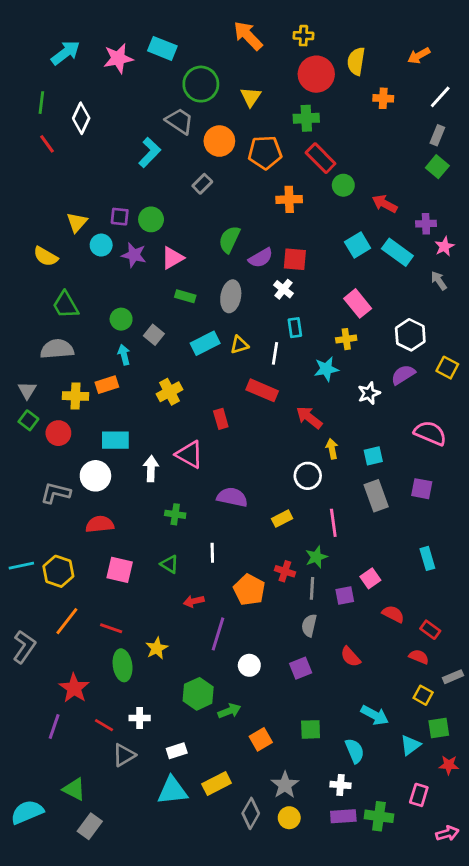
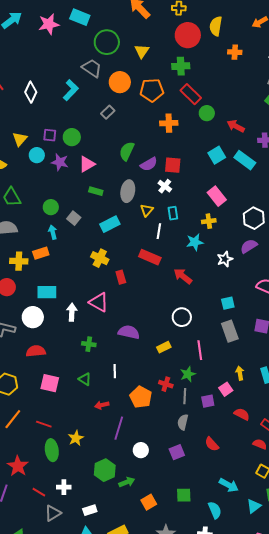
white diamond: (81, 118) -> (31, 92), moved
yellow triangle: (239, 345) -> (147, 210), moved, turned -32
yellow cross: (170, 392) -> (100, 258), moved, turned -36
yellow arrow: (332, 449) -> (240, 373), moved

